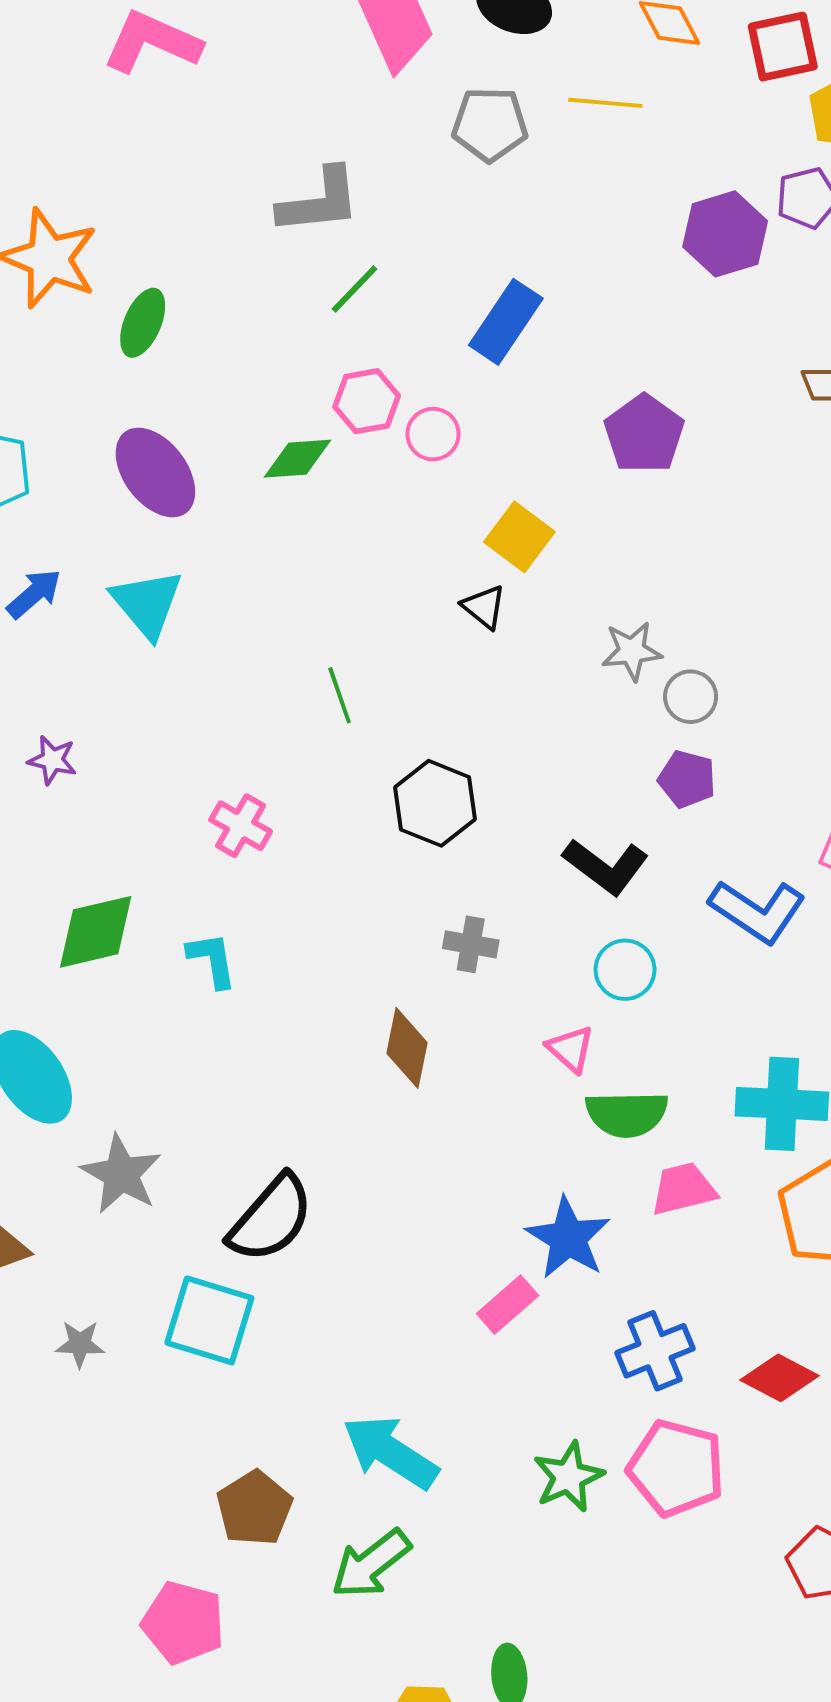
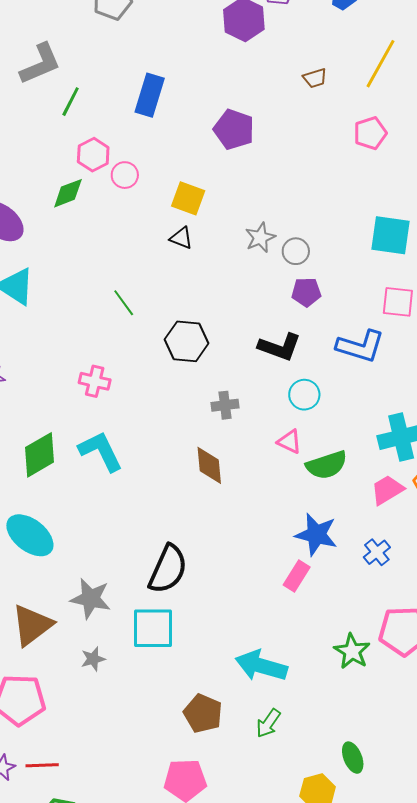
pink circle: (433, 434) -> (125, 175), moved
cyan L-shape: (212, 960) -> (101, 451), size x1.5
gray star: (121, 1174) -> (91, 599), moved
pink trapezoid: (683, 1189) -> (387, 490), moved
blue cross: (655, 1351) -> (377, 552), moved, size x0.7
green arrow: (371, 1564) -> (268, 723), size x0.7

